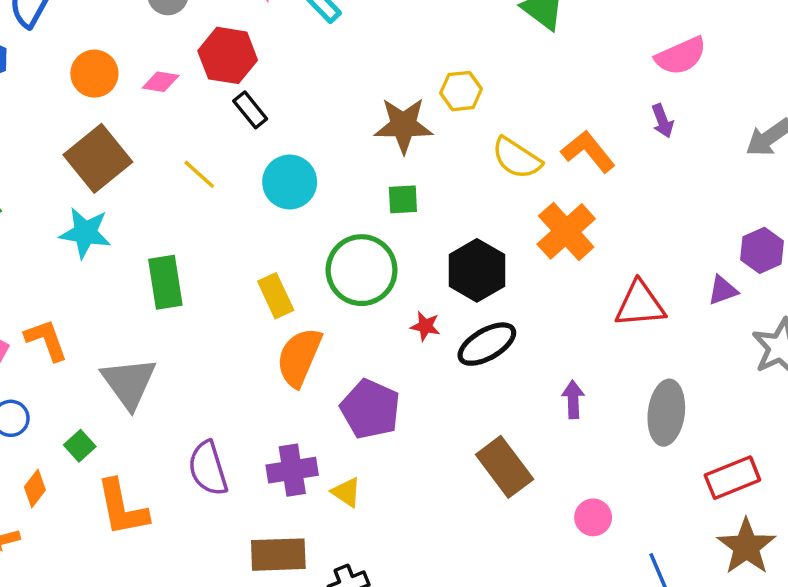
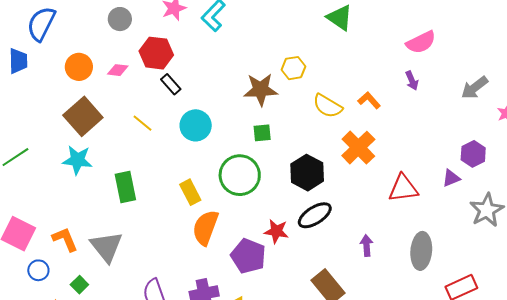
orange L-shape: (588, 151) -> (369, 100), size x0.7
red star: (425, 326) -> (276, 231), moved, size x1.4
orange L-shape: (46, 340) -> (65, 239), moved

